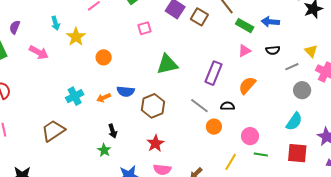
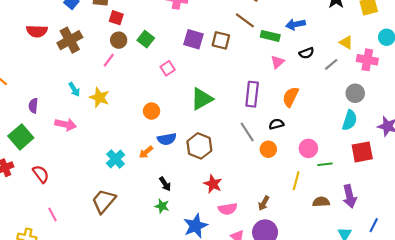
orange circle: (104, 57) -> (151, 111), moved
gray circle: (302, 90) -> (355, 93), moved
gray line: (199, 106) -> (247, 132), turned 36

